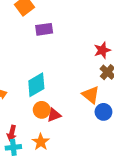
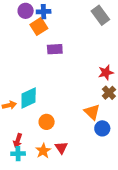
cyan diamond: (36, 85) -> (29, 98), moved
red triangle: (54, 115) -> (61, 148), moved, turned -48

